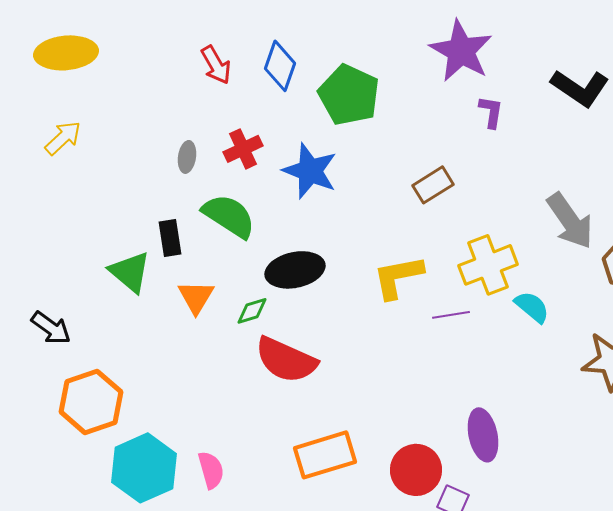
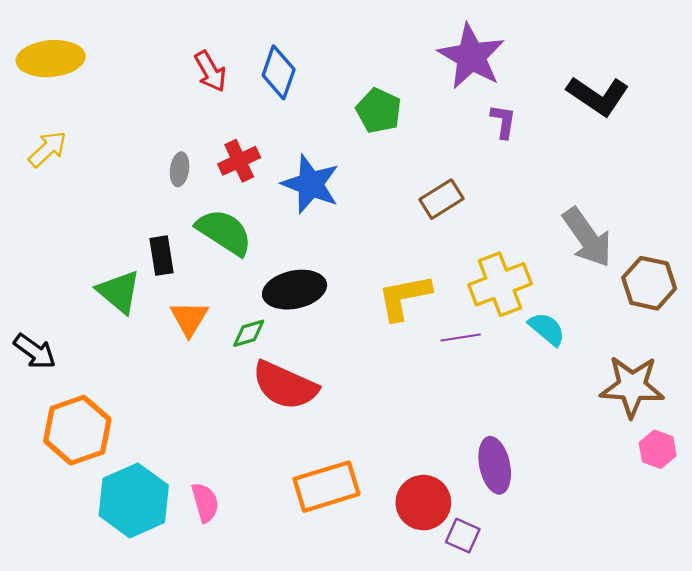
green pentagon: (349, 95) -> (379, 111), moved, size x0.7

